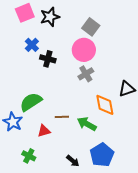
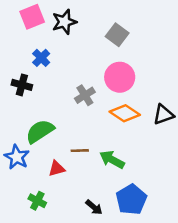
pink circle: (84, 50) -> (120, 77), moved
black cross: (48, 59) -> (22, 85), moved
gray cross: (86, 74) -> (85, 95), moved
orange diamond: (105, 105) -> (125, 113), moved, turned -45

